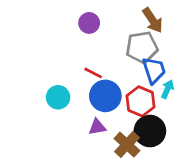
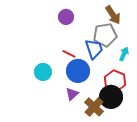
blue trapezoid: (154, 70) -> (94, 49), moved
cyan arrow: (167, 89) -> (124, 54), moved
red hexagon: (140, 101) -> (115, 81), moved
purple triangle: (97, 127) -> (72, 94), turned -32

